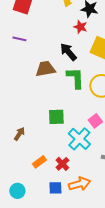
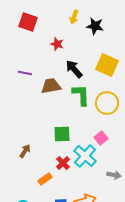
red star: (80, 27) -> (57, 44), moved
purple line: (19, 39) -> (25, 73), moved
red cross: (62, 164) -> (63, 163), moved

